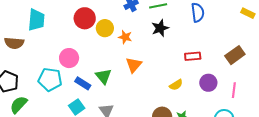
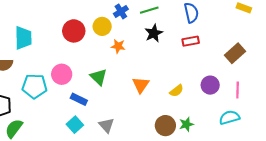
yellow circle: (105, 28) -> (102, 26), moved
red rectangle: (193, 56) -> (191, 41), moved
orange triangle: (134, 65) -> (141, 85), moved
green triangle: (104, 76) -> (99, 77), moved
cyan pentagon: (50, 79) -> (34, 86), moved

